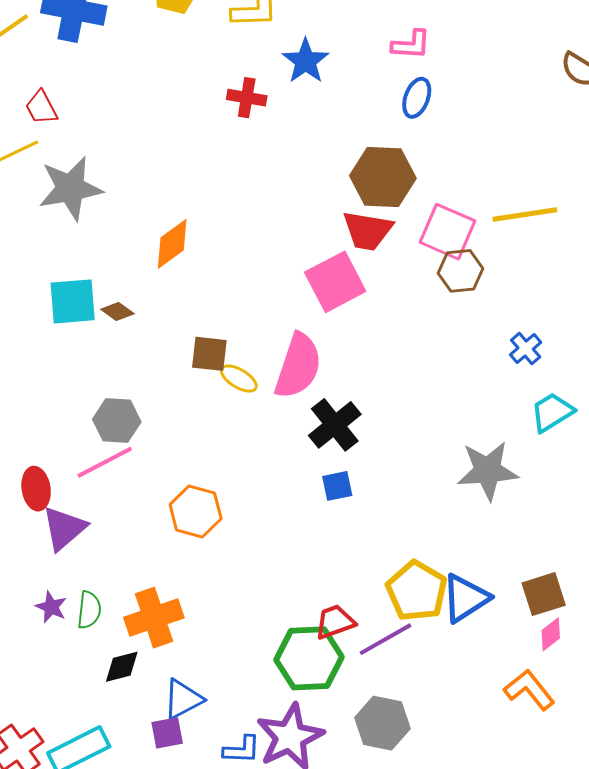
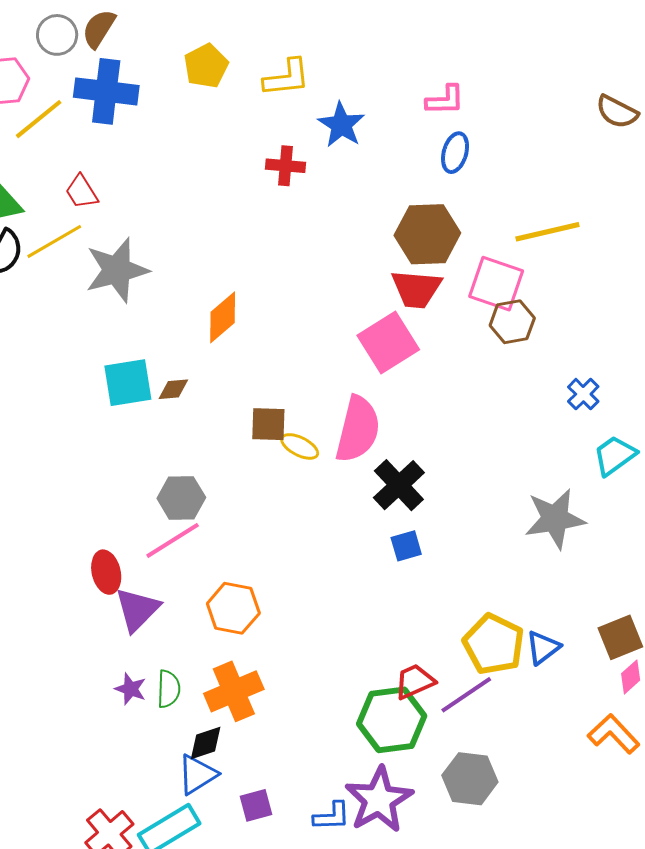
yellow line: (525, 214) -> (547, 232), moved
brown diamond: (117, 312) -> (173, 389), turned -36
orange hexagon: (196, 512) -> (233, 608), moved
blue triangle: (466, 598) -> (543, 648), size x0.7
blue triangle: (183, 699) -> (197, 774), moved

